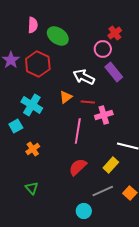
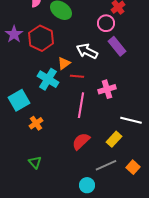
orange triangle: (66, 97) -> (64, 63), moved
red line: (88, 102) -> (77, 76), moved
cyan cross: (32, 105) -> (48, 79), moved
cyan square: (16, 126) -> (19, 100), size x1.5

